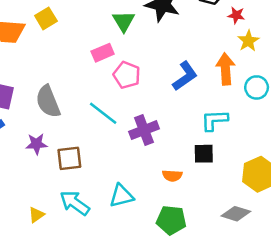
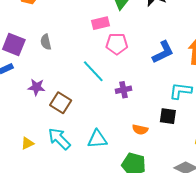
pink pentagon: (127, 75) -> (117, 44), turned -30
gray semicircle: (48, 101) -> (46, 42), moved, size x0.6
purple cross: (144, 130) -> (124, 90), size x0.7
brown square: (69, 158) -> (61, 103), turned 30

